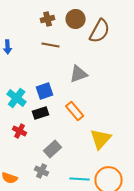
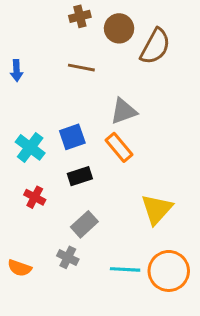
brown cross: (48, 19) -> (80, 16), moved
orange rectangle: (75, 111) -> (119, 147), moved
black rectangle: (41, 113) -> (80, 176), moved

